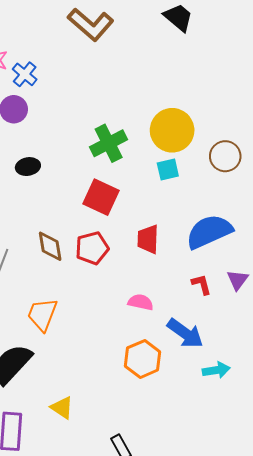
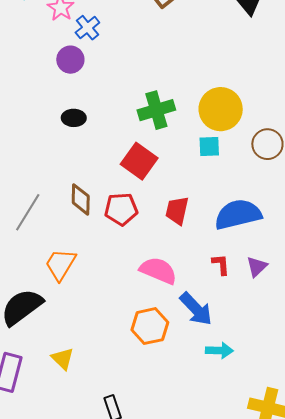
pink semicircle: (141, 302) -> (158, 271), size x1.5

